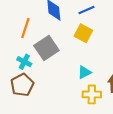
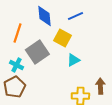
yellow square: (83, 33) -> (62, 38), moved
cyan triangle: (84, 72) -> (73, 60), moved

